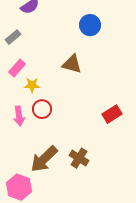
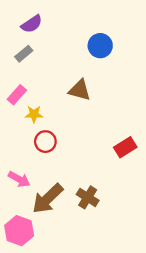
gray rectangle: (13, 37) -> (24, 54), moved
pink arrow: (19, 116) -> (19, 179), moved, turned -54

